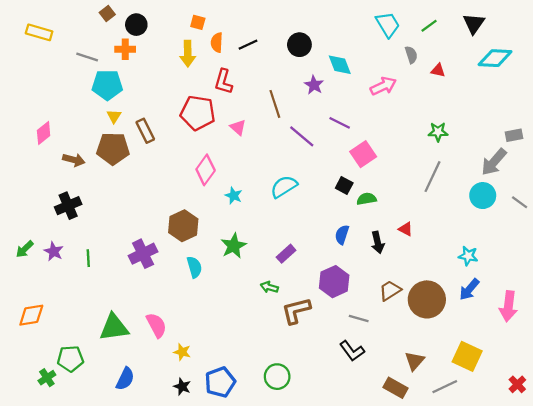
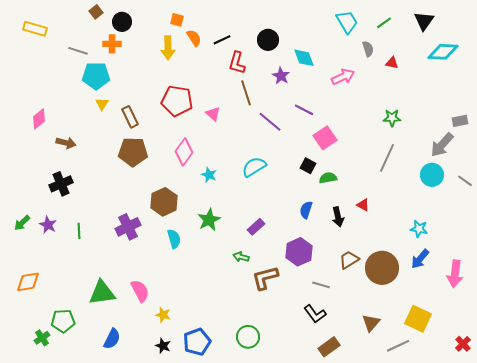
orange semicircle: (217, 42) -> (194, 38), turned 144
red L-shape: (223, 82) -> (237, 63), moved
brown pentagon: (113, 149) -> (133, 152), moved
brown rectangle: (396, 388) -> (329, 347), moved, turned -65

